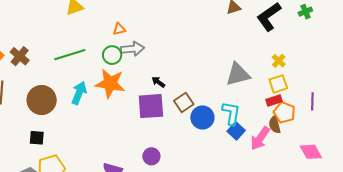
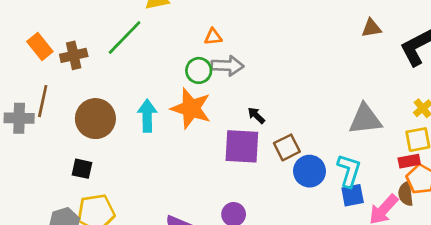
green line: (70, 55) -> (125, 37), moved, turned -36
brown cross: (20, 56) -> (74, 55), turned 30
cyan arrow: (79, 93) -> (147, 116), turned -30
blue square: (236, 131) -> (353, 195), turned 30

